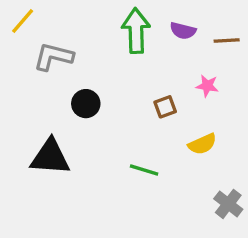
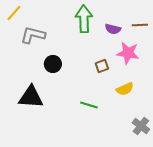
purple semicircle: (183, 31) -> (113, 29), moved
pink star: (207, 86) -> (128, 53), size x1.6

